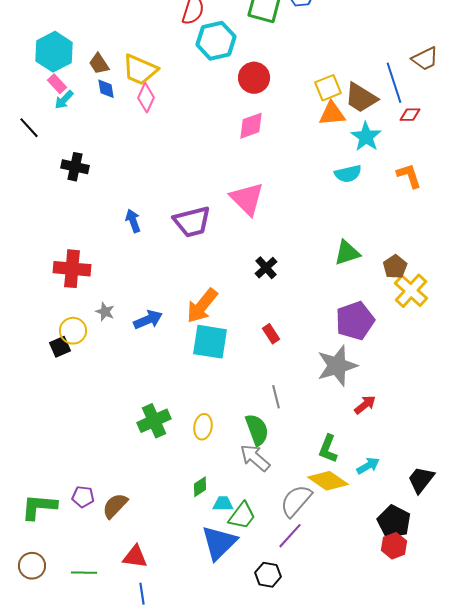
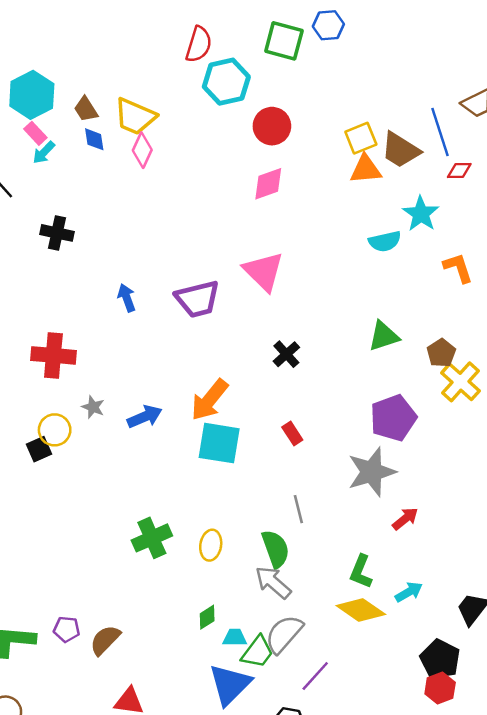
cyan star: (366, 137) -> (421, 214), moved
orange L-shape: (409, 176) -> (458, 268), moved
gray semicircle: (296, 501) -> (284, 634), moved

